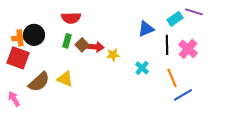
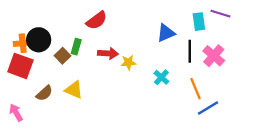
red semicircle: (71, 18) -> (97, 20), moved, turned -36
cyan rectangle: (175, 19) -> (199, 22), turned -63
brown square: (82, 45) -> (63, 56), moved
brown semicircle: (39, 82) -> (44, 93), size x0.7

